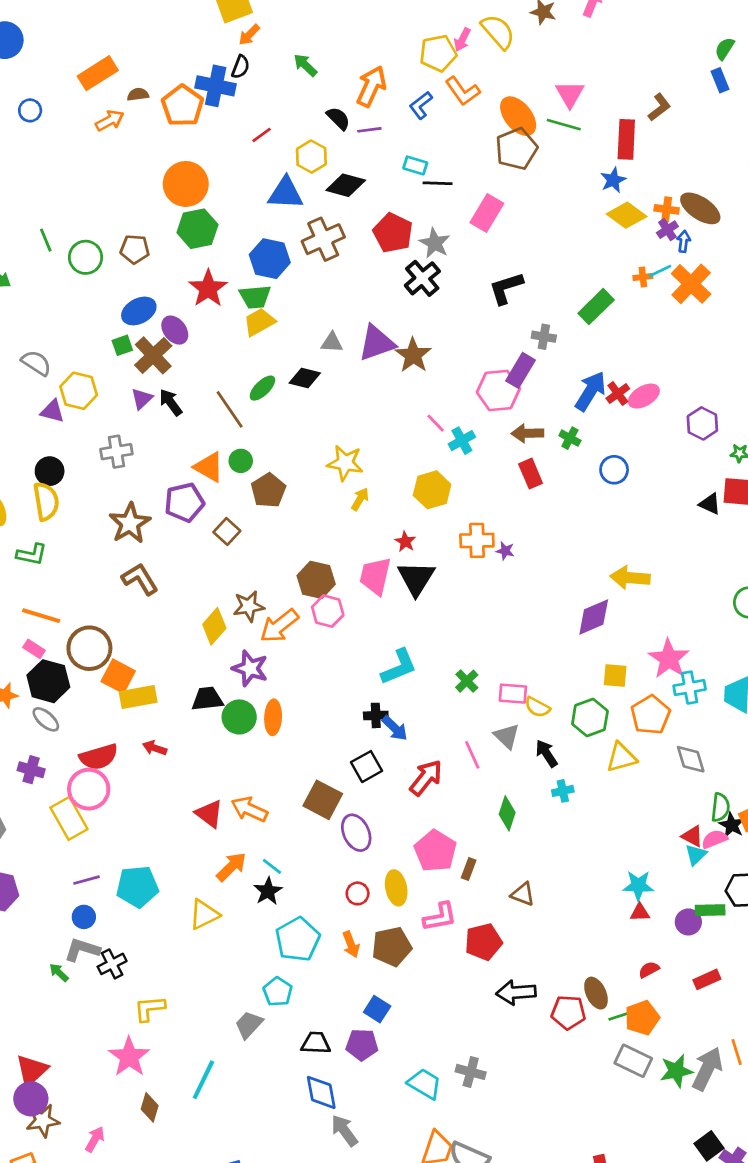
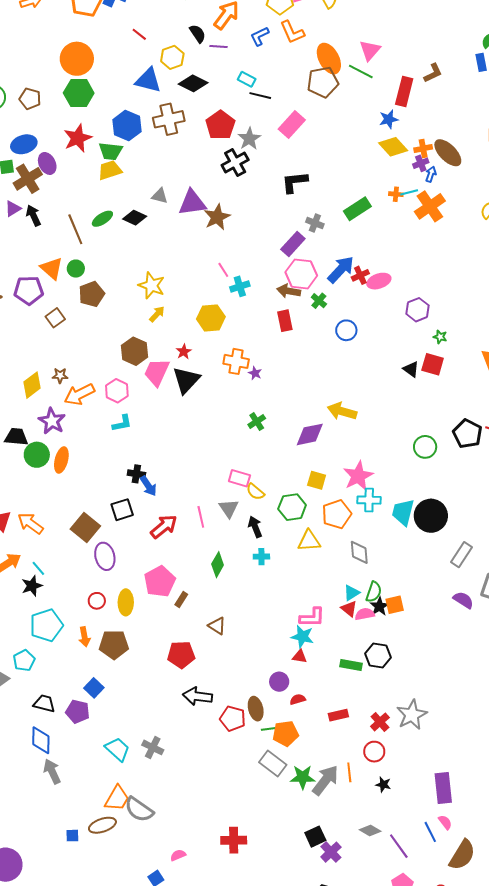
red line: (262, 135) -> (139, 34), turned 63
orange cross: (667, 209) -> (423, 148), turned -30
pink hexagon: (498, 390) -> (301, 274), moved
brown hexagon: (316, 580) -> (135, 351), moved
brown star: (249, 606) -> (60, 376), size x0.7
cyan L-shape: (399, 667) -> (122, 423), moved, size x0.7
green cross: (467, 681) -> (257, 422), moved
cyan triangle: (696, 855) -> (352, 593), moved
pink L-shape: (440, 917) -> (312, 617), moved
purple circle: (688, 922) -> (279, 682), moved

